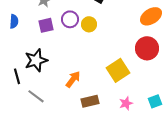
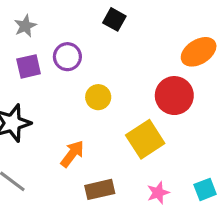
yellow circle: (89, 24) -> (98, 97), moved
red circle: (147, 48) -> (174, 96), moved

